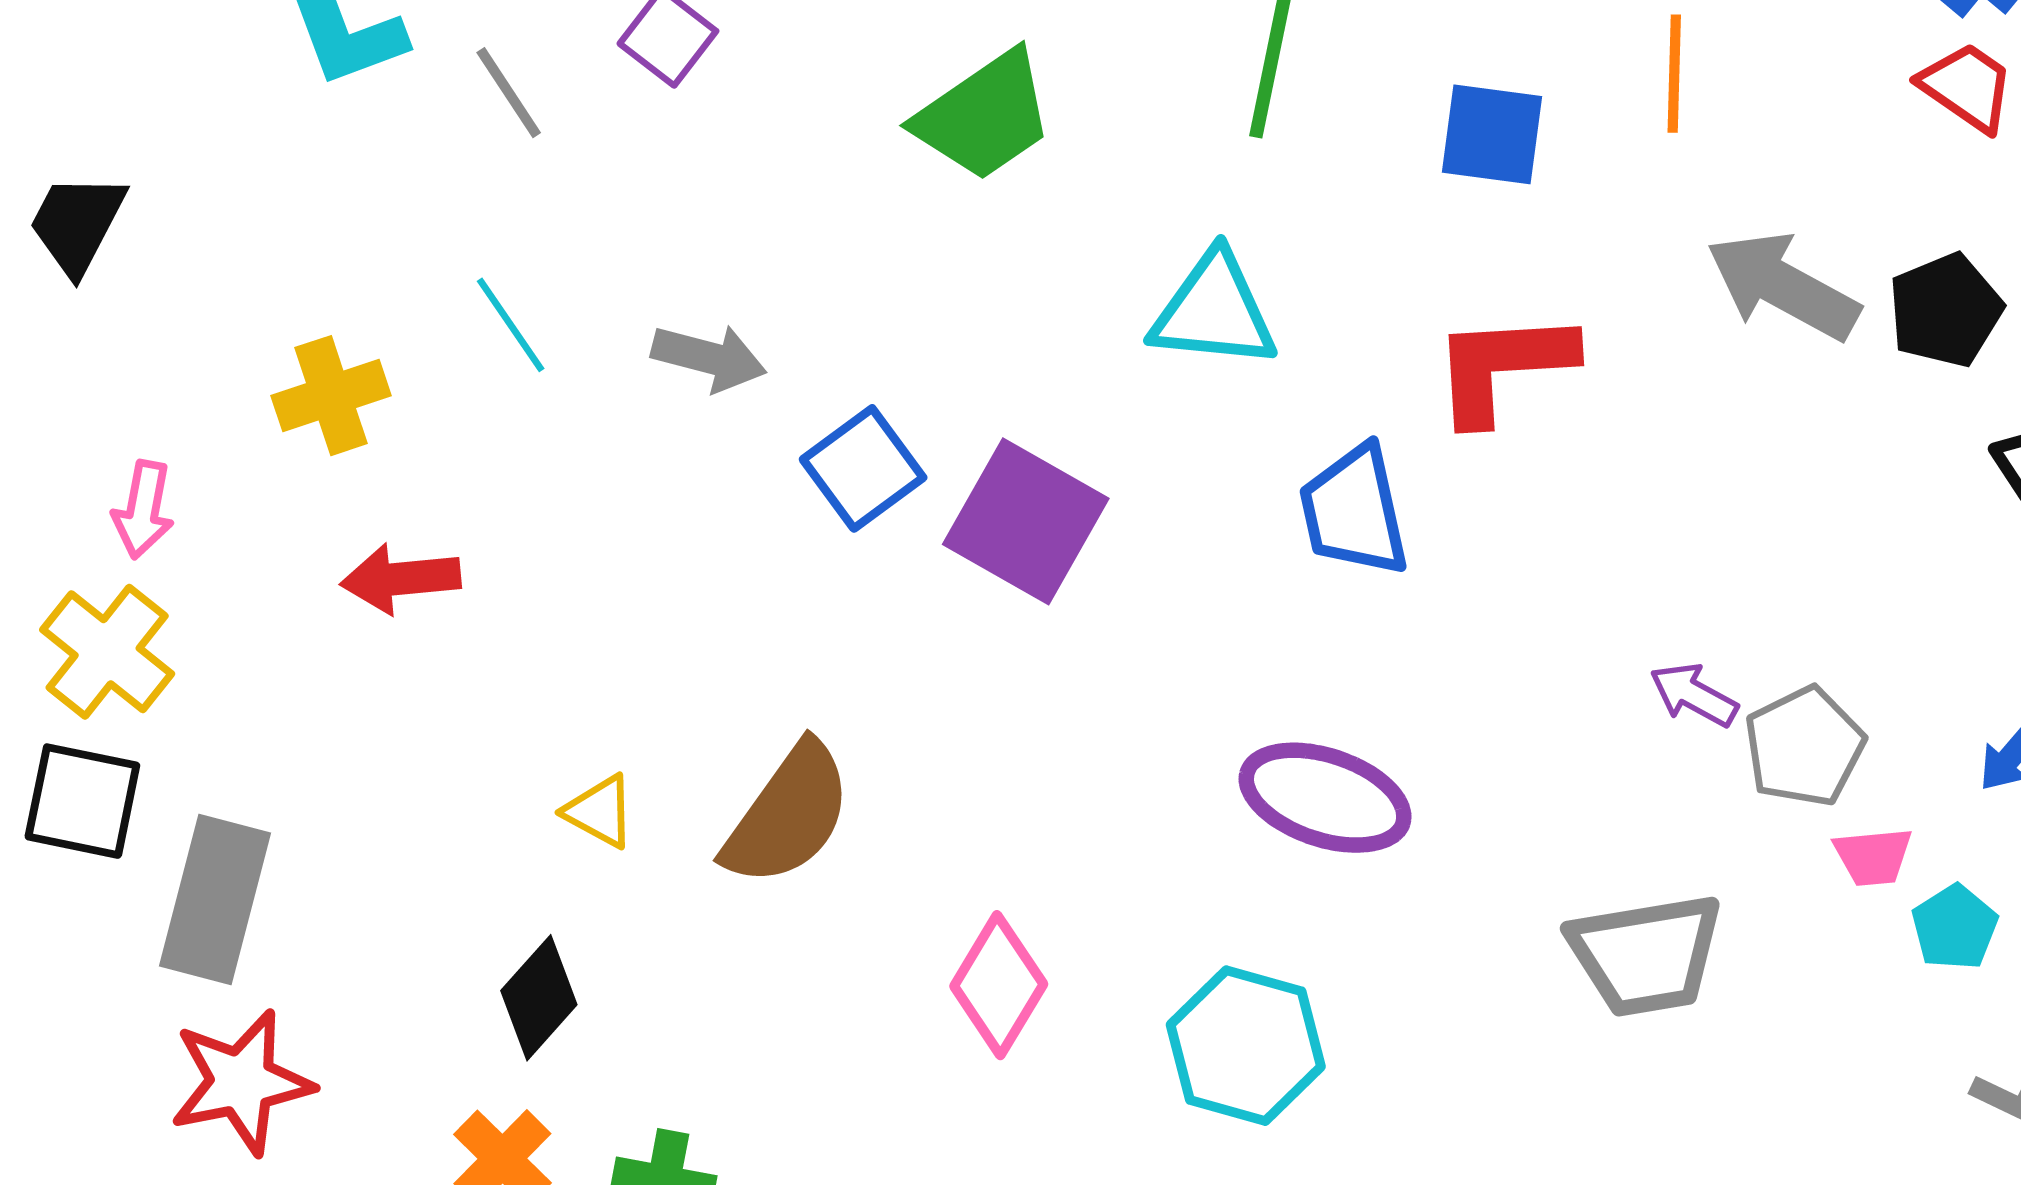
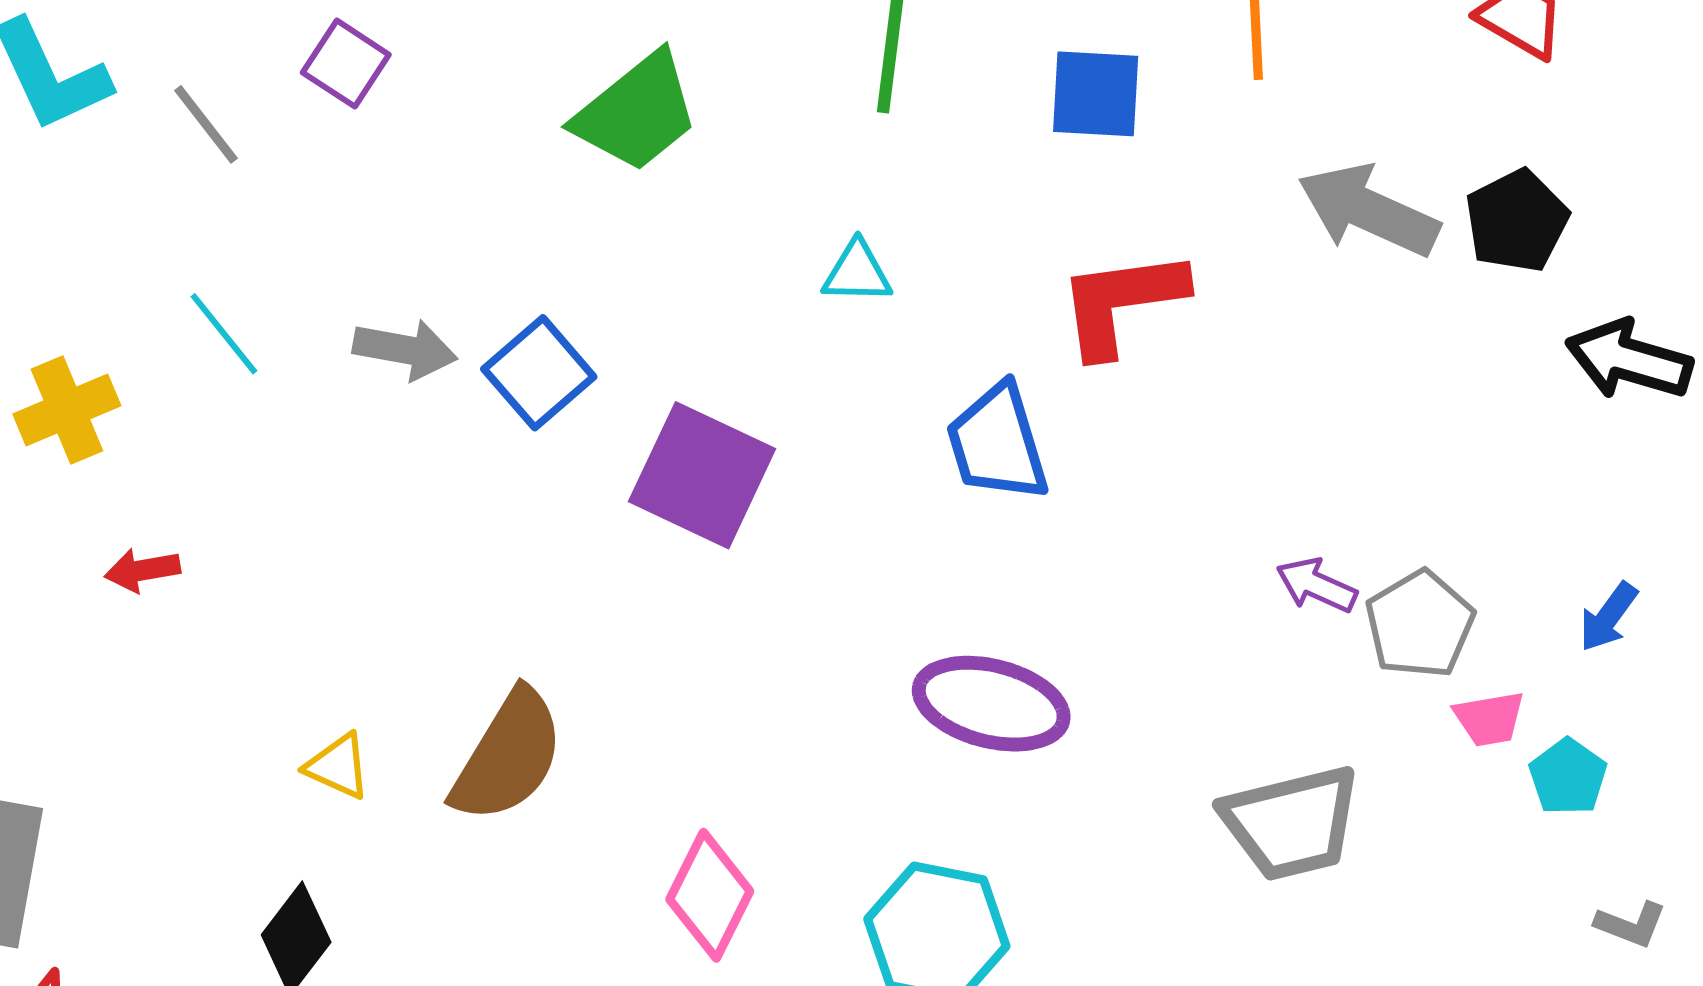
cyan triangle: (1214, 311) -> (857, 272), size x0.6
blue square: (863, 468) -> (539, 373), moved
red arrow: (401, 579) -> (142, 570), size x0.7

